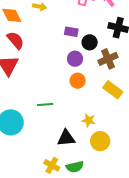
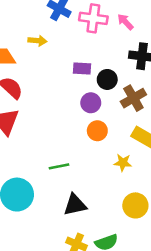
yellow star: (89, 120) -> (123, 163), moved
black triangle: (66, 138) -> (75, 205), moved

